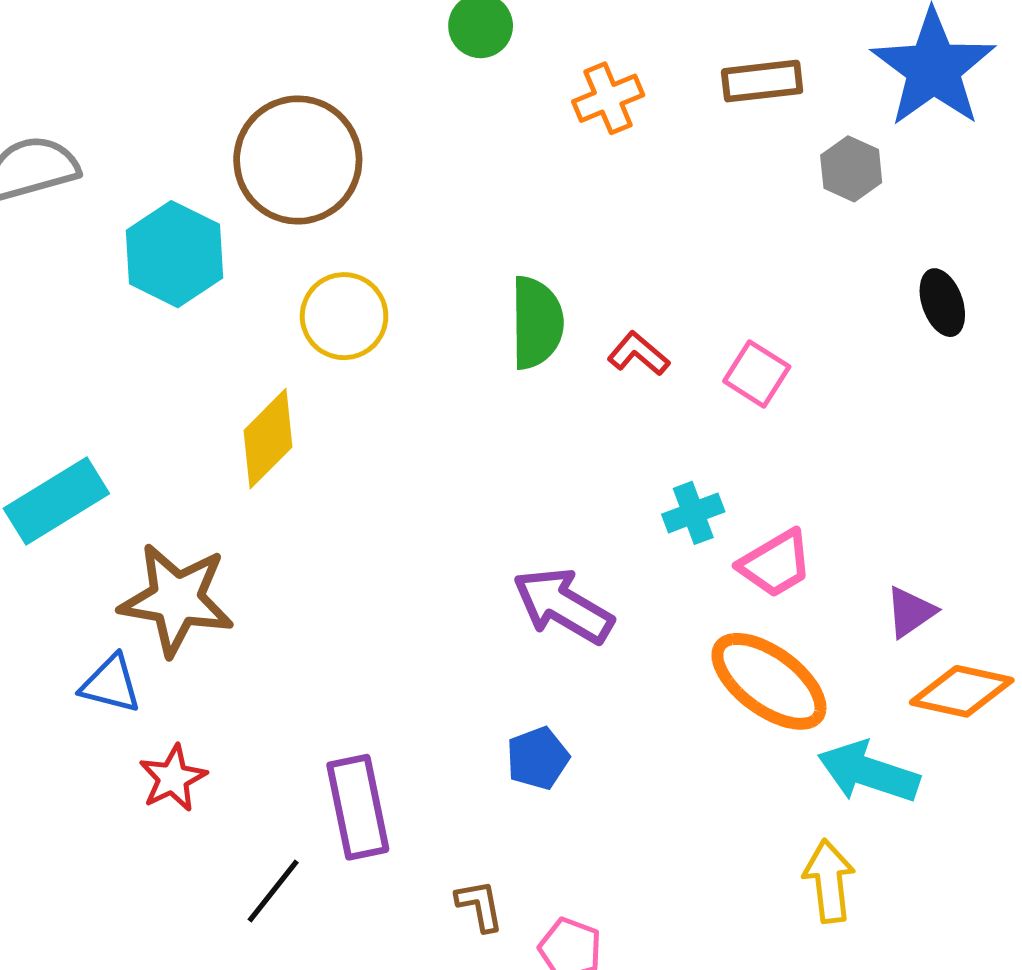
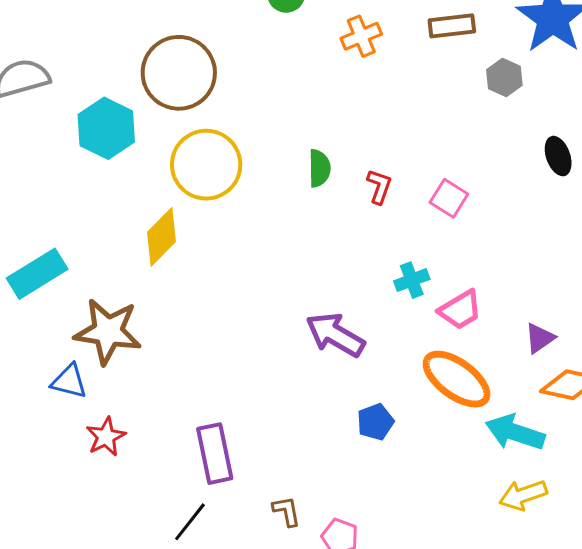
yellow circle: (344, 316) -> (206, 165), size x1.4
green semicircle: (537, 323) -> (319, 168), size x0.7
red L-shape: (638, 354) -> (379, 187), turned 69
blue pentagon: (538, 758) -> (375, 422), moved
yellow arrow: (829, 881) -> (523, 495), moved, turned -102
black line: (273, 891) -> (190, 522), moved

